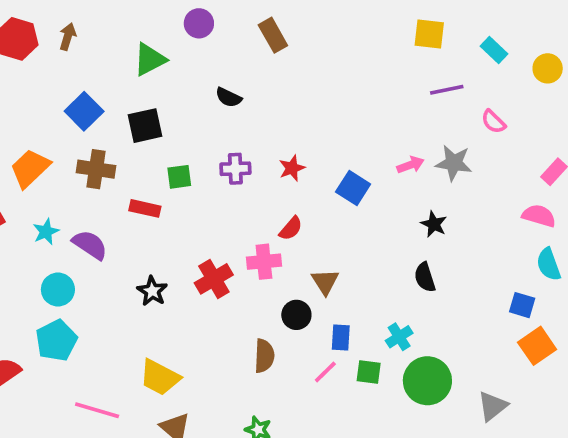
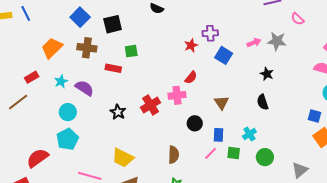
purple cross: (235, 169) -> (210, 33), moved
brown triangle: (325, 282) -> (222, 103), moved
brown semicircle: (264, 356) -> (174, 155), moved
green circle: (427, 381) -> (265, 157), size x0.7

